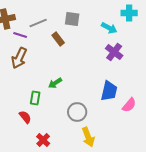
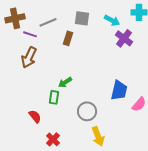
cyan arrow: (109, 28) -> (112, 20), moved
brown rectangle: (58, 39) -> (68, 38), turned 56
purple cross: (114, 52) -> (124, 38), moved
green rectangle: (35, 98) -> (54, 97), moved

